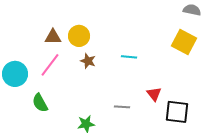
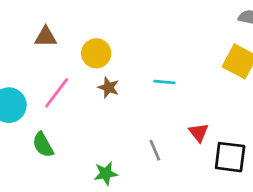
brown triangle: (53, 37) -> (46, 37), moved
gray line: (122, 107) -> (155, 150), turned 63

